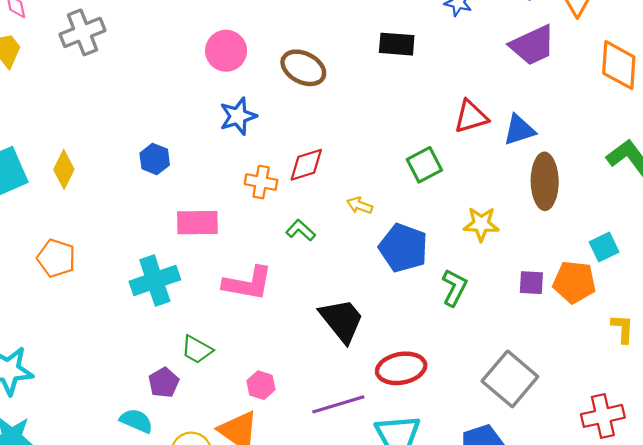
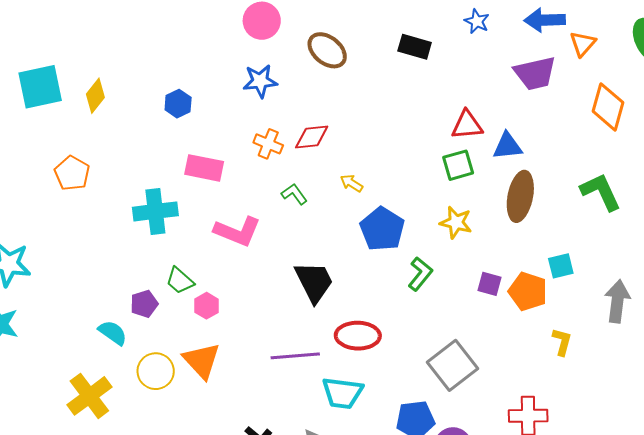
green square: (424, 165) -> (458, 165), moved
pink hexagon: (261, 385) -> (207, 306), moved

